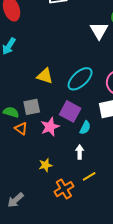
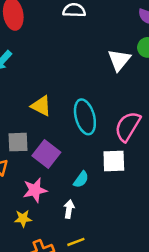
cyan ellipse: (80, 79) -> (85, 117), turned -72
purple square: (70, 111) -> (46, 154), moved
pink star: (50, 127) -> (35, 190), moved

